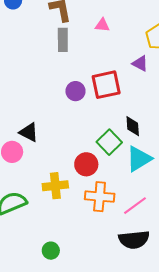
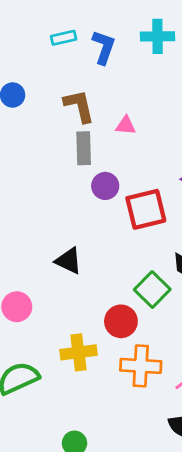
pink triangle: (102, 25) -> (126, 126), moved
purple circle: (75, 91) -> (105, 186), moved
black triangle: (29, 132) -> (69, 261), moved

